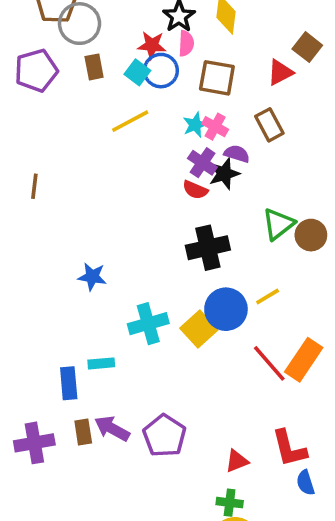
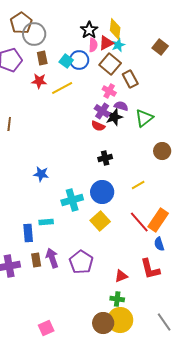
red star: (152, 45) -> (39, 81), moved
red triangle: (280, 72) -> (106, 43), moved
brown square: (217, 78) -> (110, 64), turned 30
cyan star: (195, 125) -> (118, 45), moved
brown rectangle: (269, 125) -> (130, 79), moved
green triangle: (278, 224) -> (144, 118), moved
black cross: (208, 248) -> (105, 158), size x0.6
blue circle: (226, 309) -> (102, 192), moved
yellow square: (199, 329) -> (100, 221), moved
purple arrow: (112, 428) -> (52, 258), turned 42
blue semicircle: (305, 483) -> (159, 244), moved

